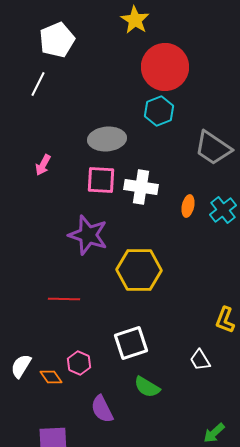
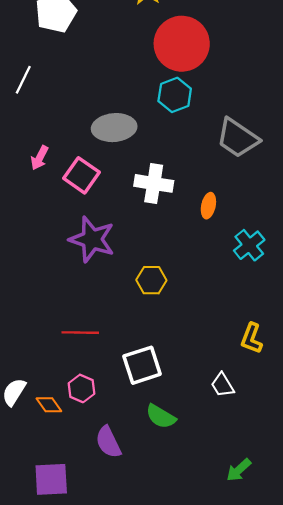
white line: (38, 84) -> (23, 80), moved
pink square: (101, 180) -> (82, 175), moved, turned 32
cyan cross: (223, 210) -> (249, 245), moved
yellow hexagon: (139, 270) -> (151, 280), size x0.6
red line: (64, 299) -> (80, 333), moved

